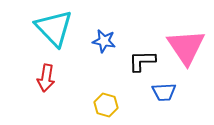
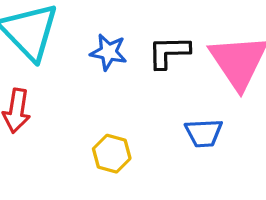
black L-shape: (142, 61) -> (169, 52), moved

